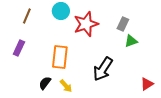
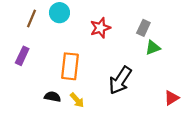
cyan circle: (61, 11) -> (59, 13), moved
red star: (86, 24) -> (100, 28), size x0.7
black semicircle: (45, 83) -> (52, 97), turned 64

